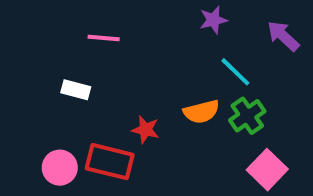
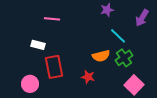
purple arrow: (283, 36) -> (142, 18), turned -102
red star: (146, 130) -> (88, 77), moved
red rectangle: (110, 162) -> (54, 67), moved, turned 65

